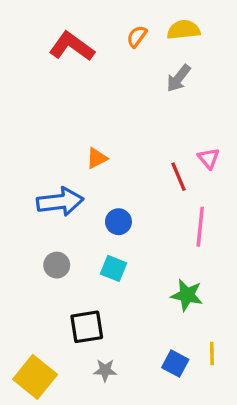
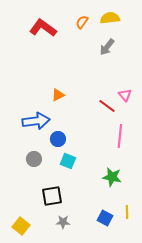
red line: (179, 177) -> (107, 106), turned -30
blue circle: (118, 222) -> (58, 139), moved
yellow square: (35, 377) -> (21, 226), size x0.7

